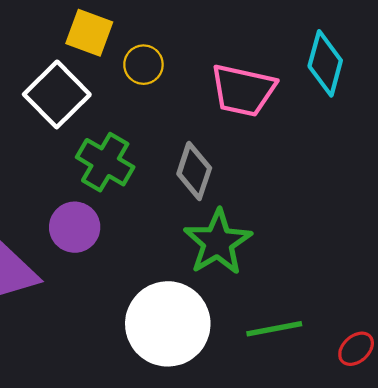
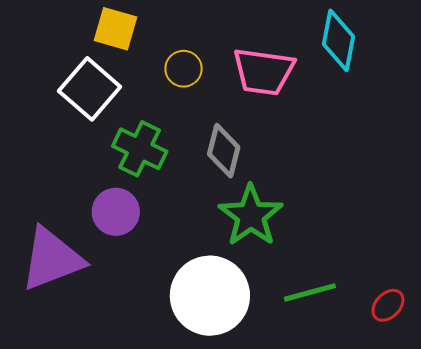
yellow circle: (143, 65) -> (184, 69), moved

